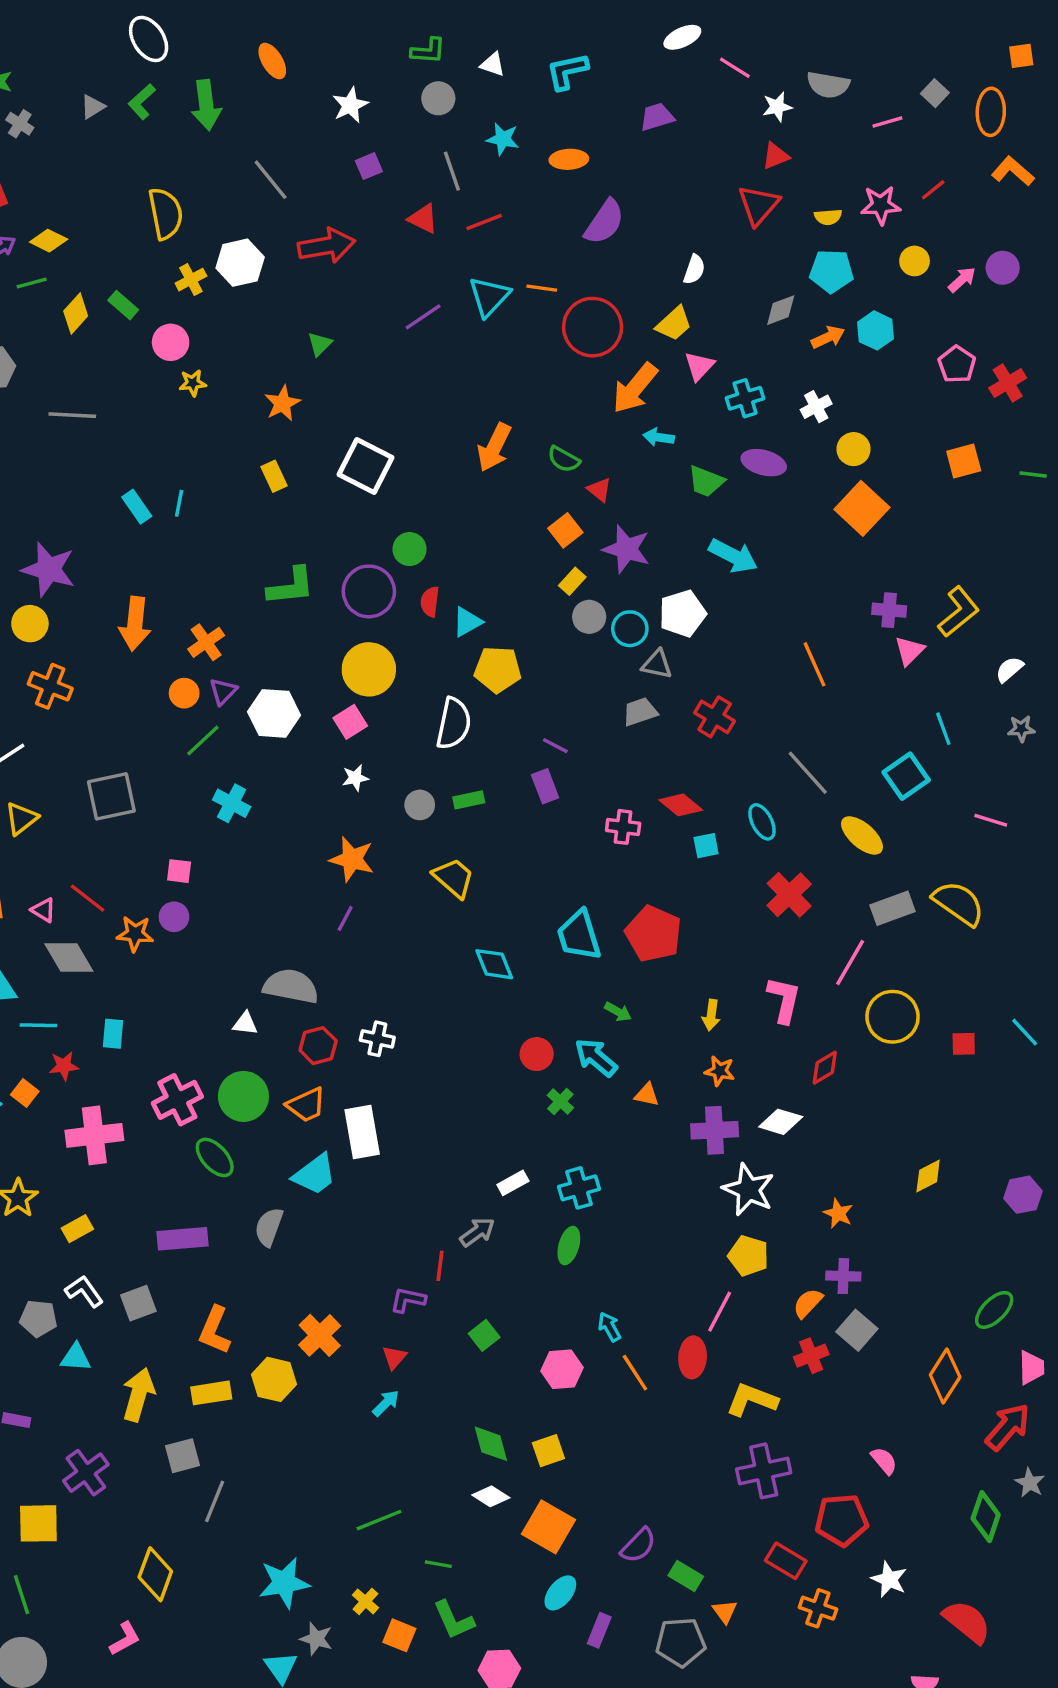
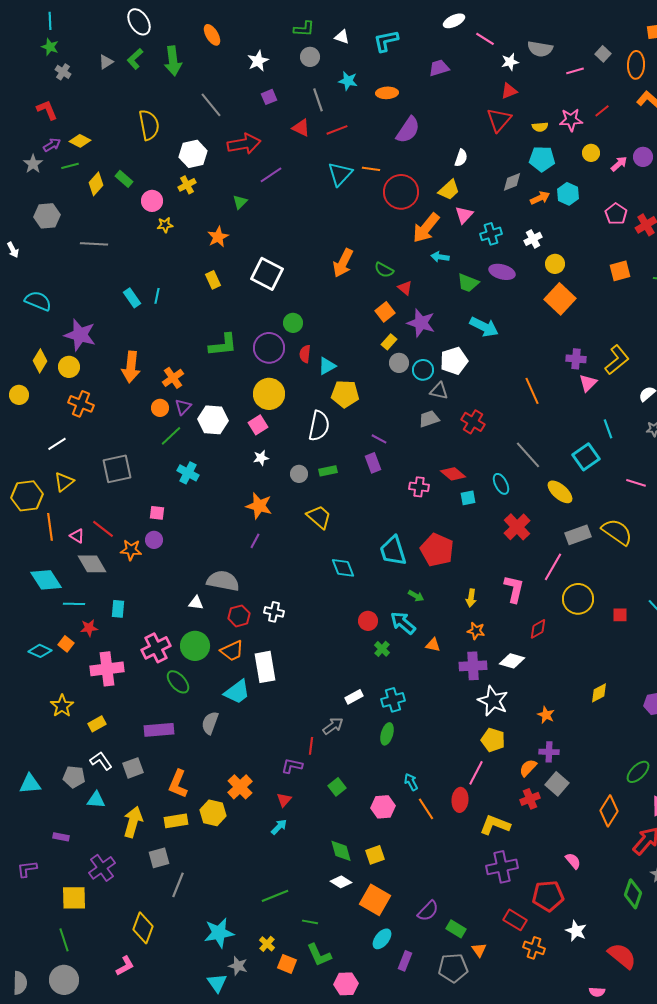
yellow cross: (191, 280) -> (187, 185), moved
purple line: (423, 317) -> (271, 175), moved

